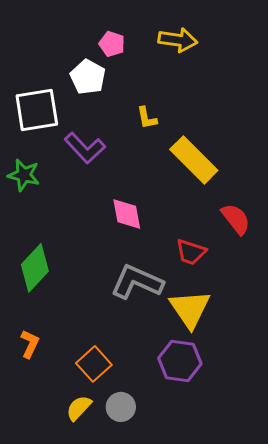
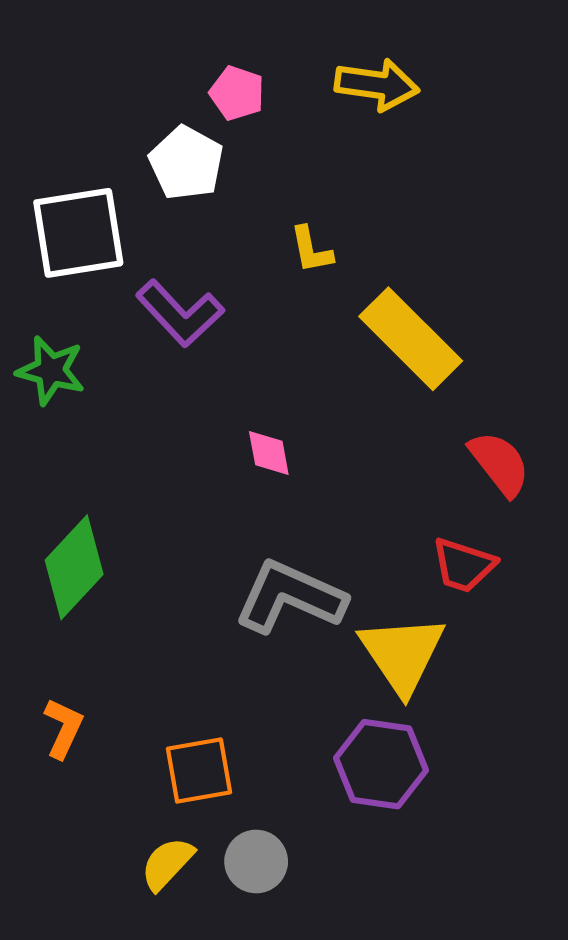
pink diamond: (127, 214) -> (269, 453), size x0.7
red trapezoid: (191, 252) -> (464, 565), moved
orange square: (94, 364) -> (199, 770), turned 32

